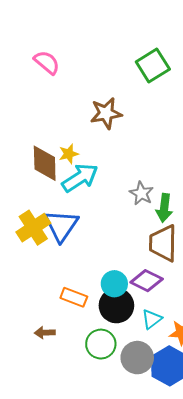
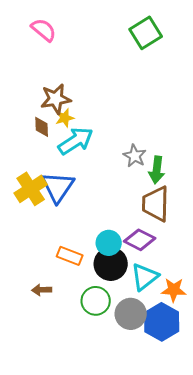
brown star: (106, 113) -> (56, 99), moved
brown diamond: (45, 163) -> (42, 127), size x0.6
cyan triangle: (152, 319) -> (145, 277), size x1.4

